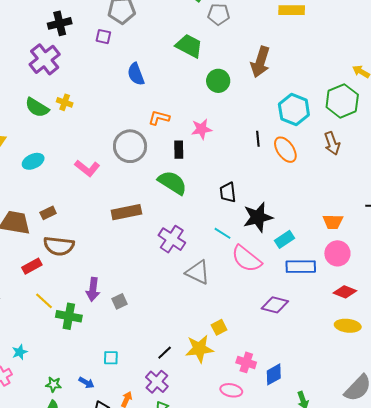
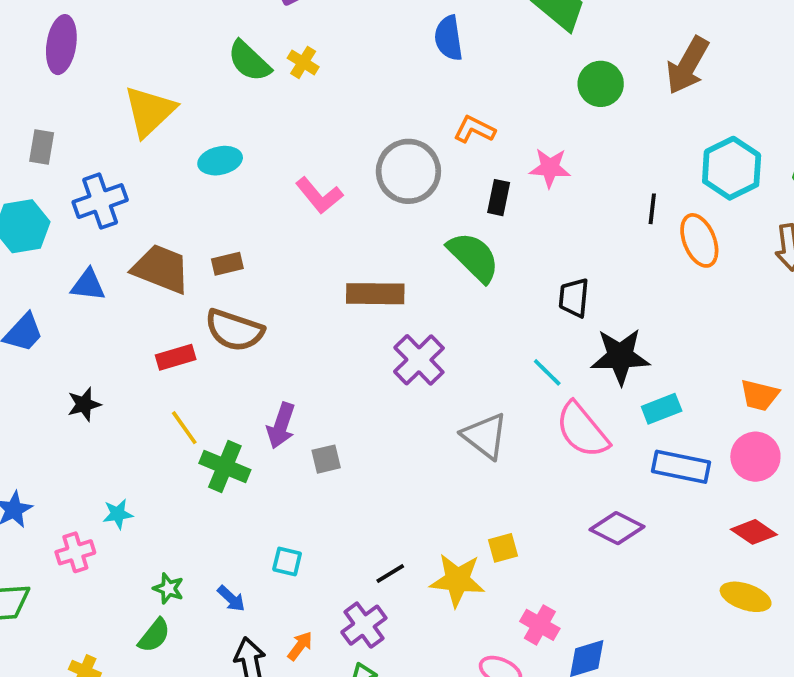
purple cross: (172, 239) -> (419, 360), moved

